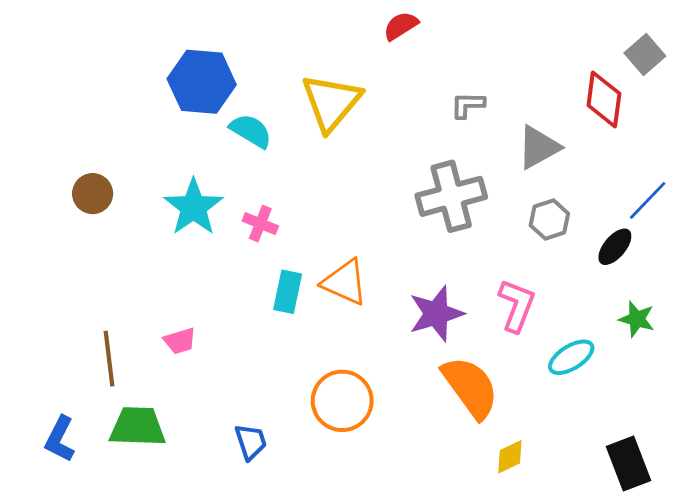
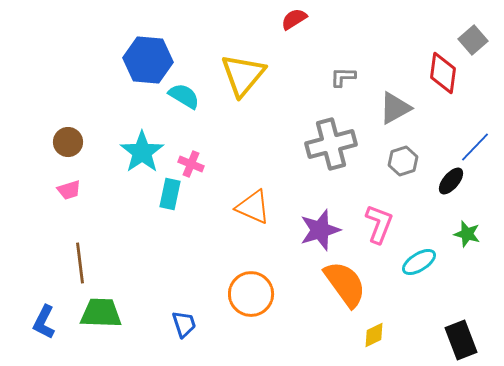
cyan rectangle: (288, 292) -> (170, 194), moved
pink trapezoid: (180, 341) -> (69, 190), moved

